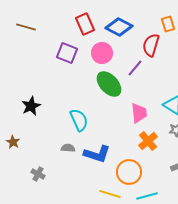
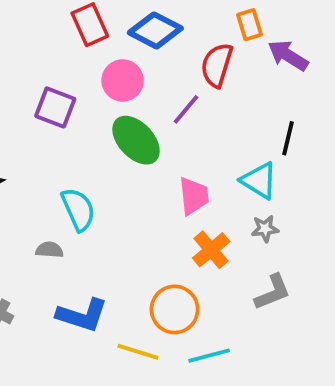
purple square: (67, 53) -> (55, 107), moved
gray semicircle: (68, 148) -> (49, 250), moved
blue L-shape: (97, 154) -> (82, 315), moved

